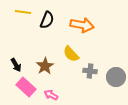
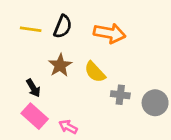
yellow line: (23, 12) -> (31, 29), moved
black arrow: (16, 65) -> (33, 88), moved
brown star: (45, 66) -> (60, 65), moved

